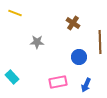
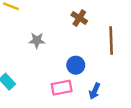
blue circle: (79, 57) -> (76, 65), moved

